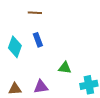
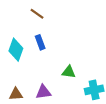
brown line: (35, 13) -> (37, 14), turned 32

